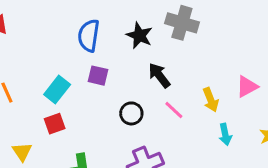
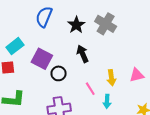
purple square: (98, 76) -> (42, 59), moved, size x1.5
pink line: (174, 110) -> (90, 89), moved
cyan arrow: (225, 134) -> (107, 101), moved

